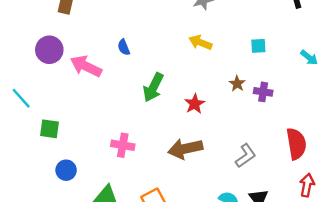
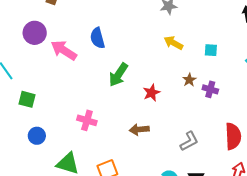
yellow arrow: (200, 42) -> (173, 43), moved
blue semicircle: (124, 47) -> (97, 38), size x1.5
brown arrow: (185, 149) -> (139, 129), size x0.7

